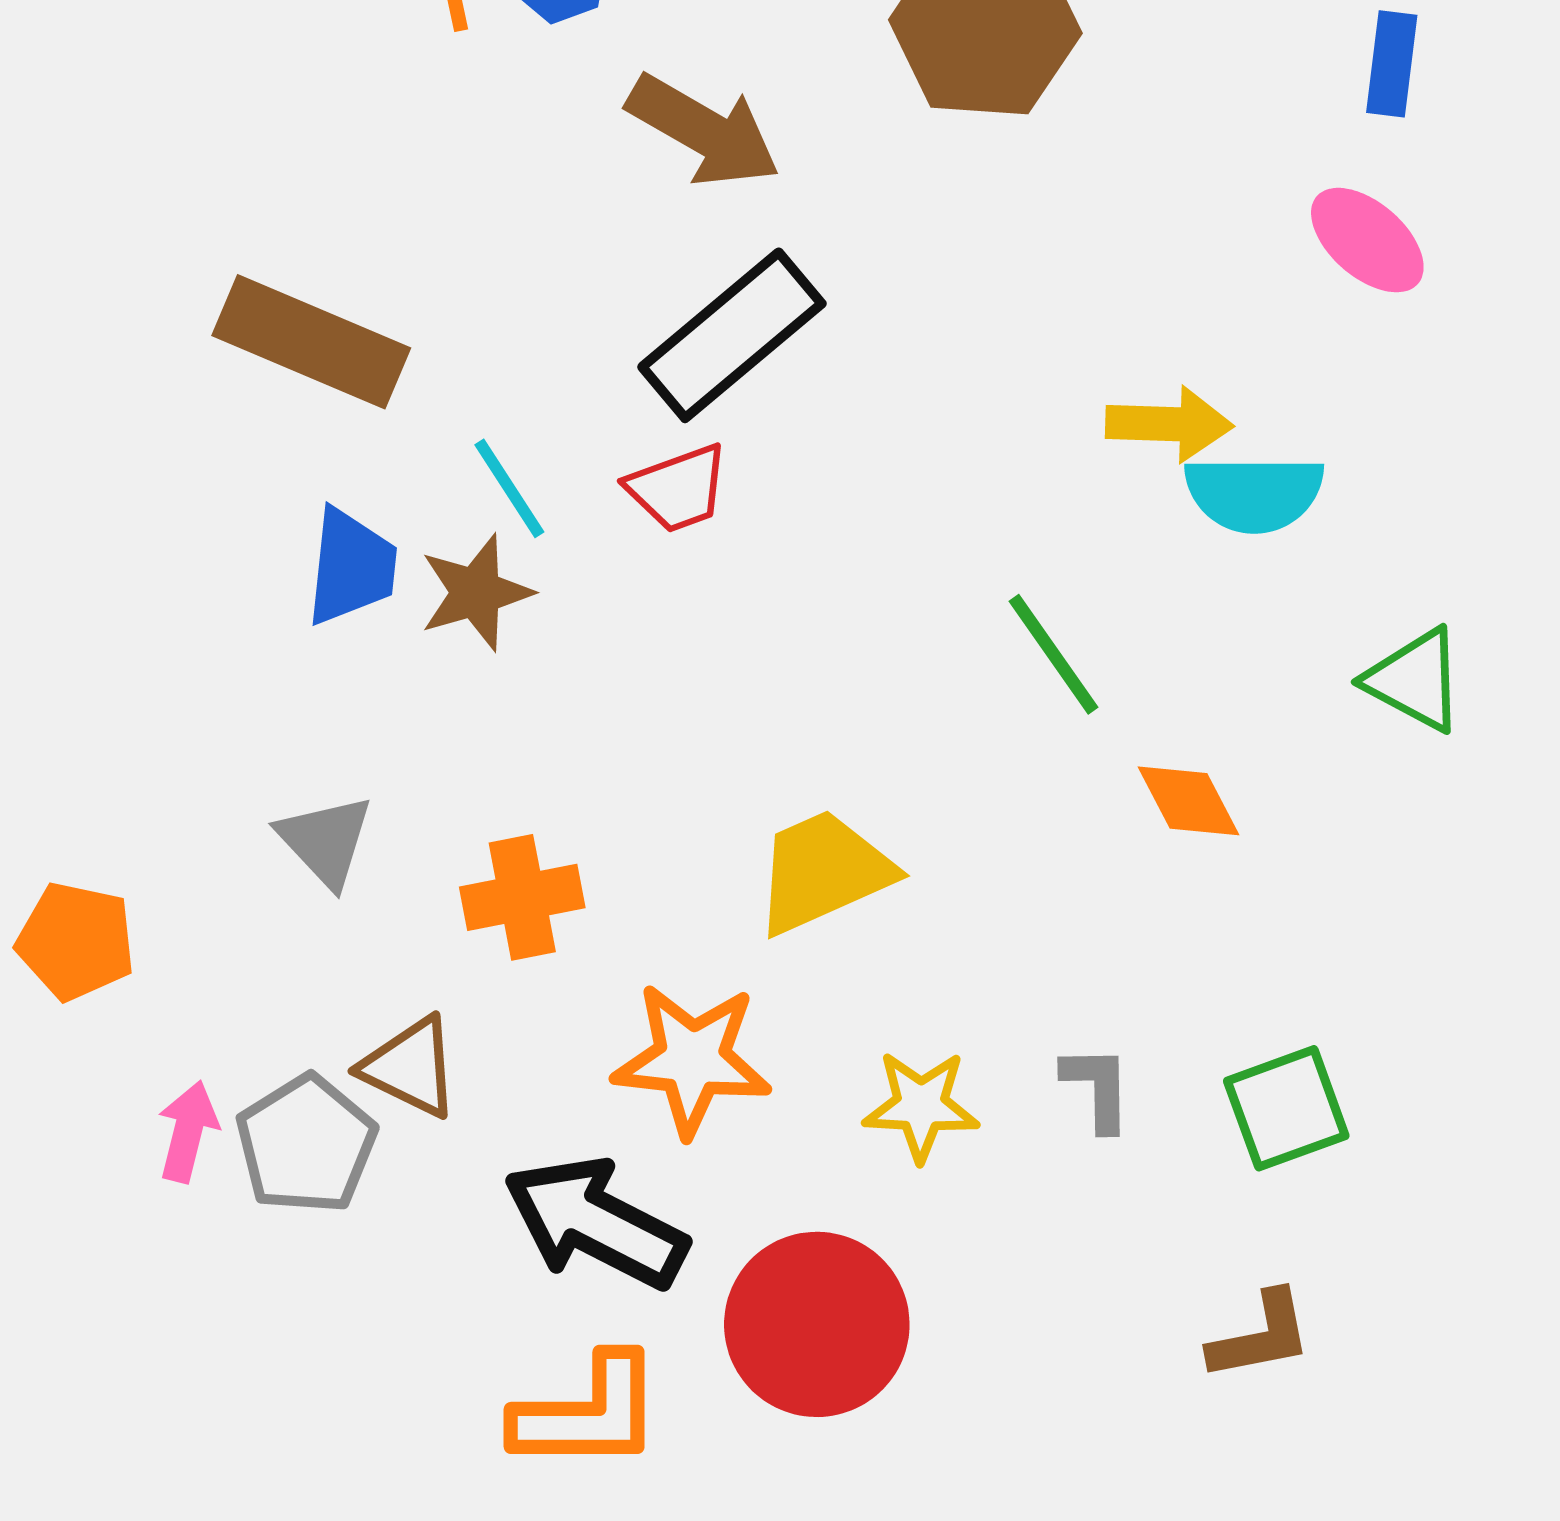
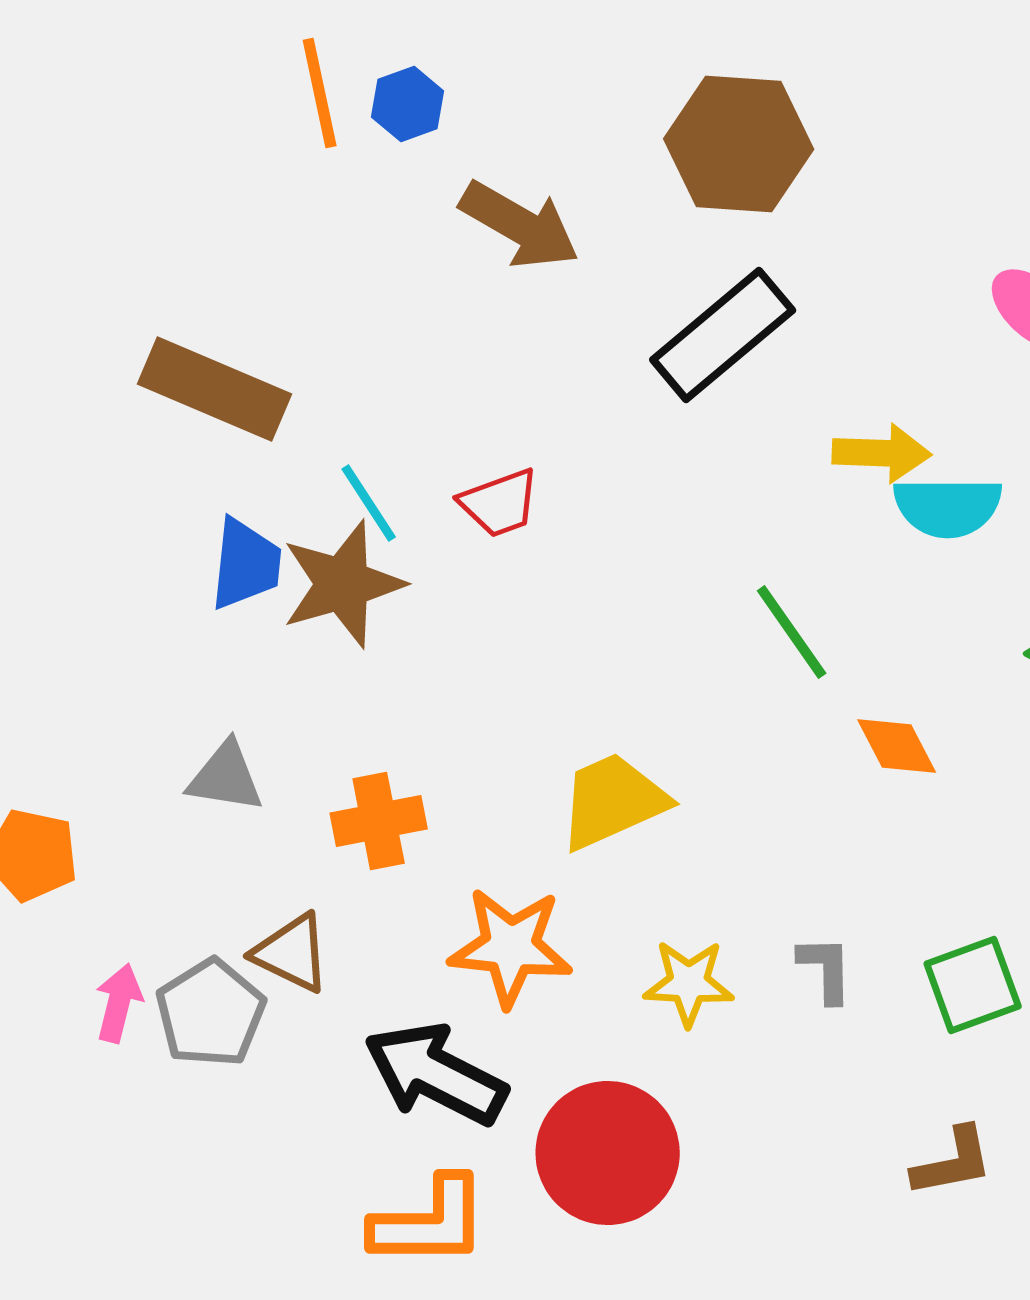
black rectangle: (732, 335) -> (723, 335), moved
brown star: (476, 593) -> (343, 584), size x1.4
gray triangle: (325, 841) -> (226, 777), turned -38

